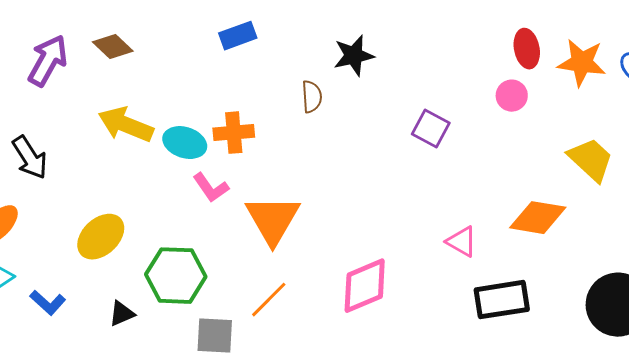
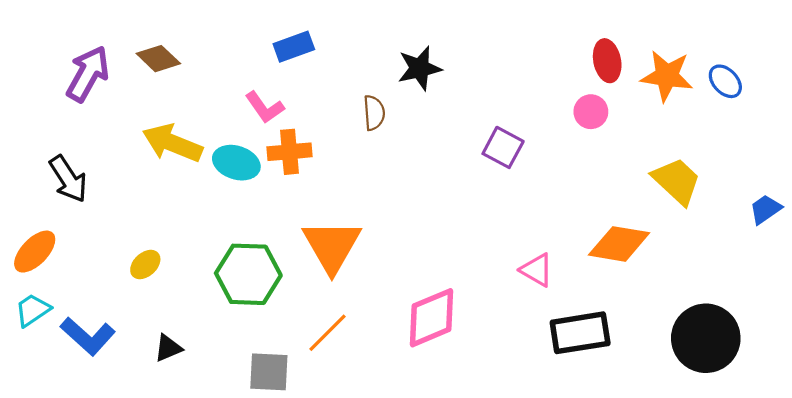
pink L-shape: (211, 188) -> (265, 107), moved
yellow ellipse: (101, 237) -> (145, 265), size x0.6
green hexagon: (176, 276) -> (248, 274), moved
blue L-shape: (48, 303) -> (88, 336), size x1.4

